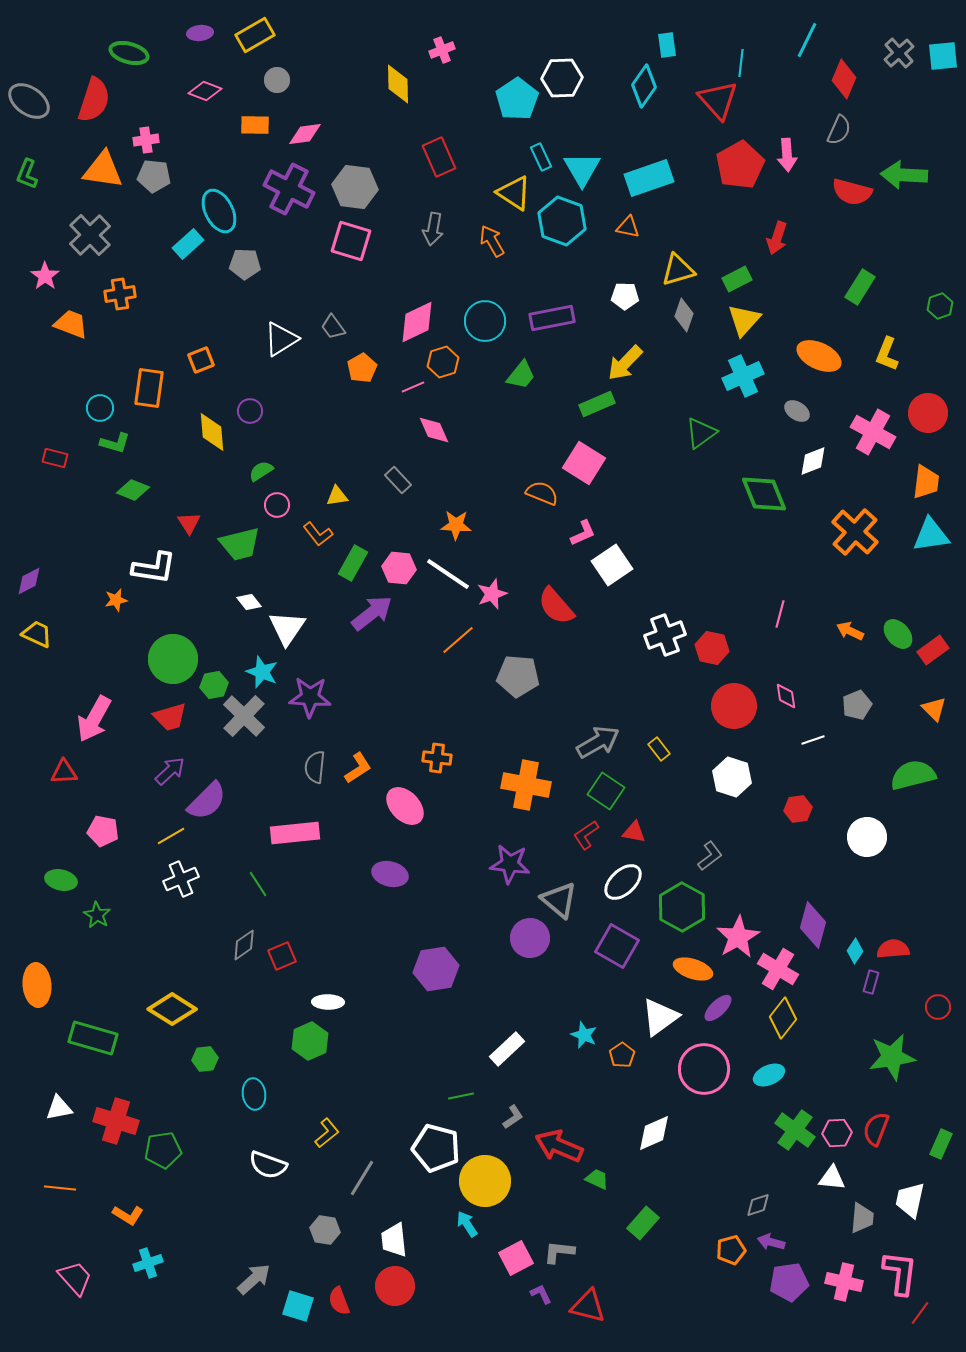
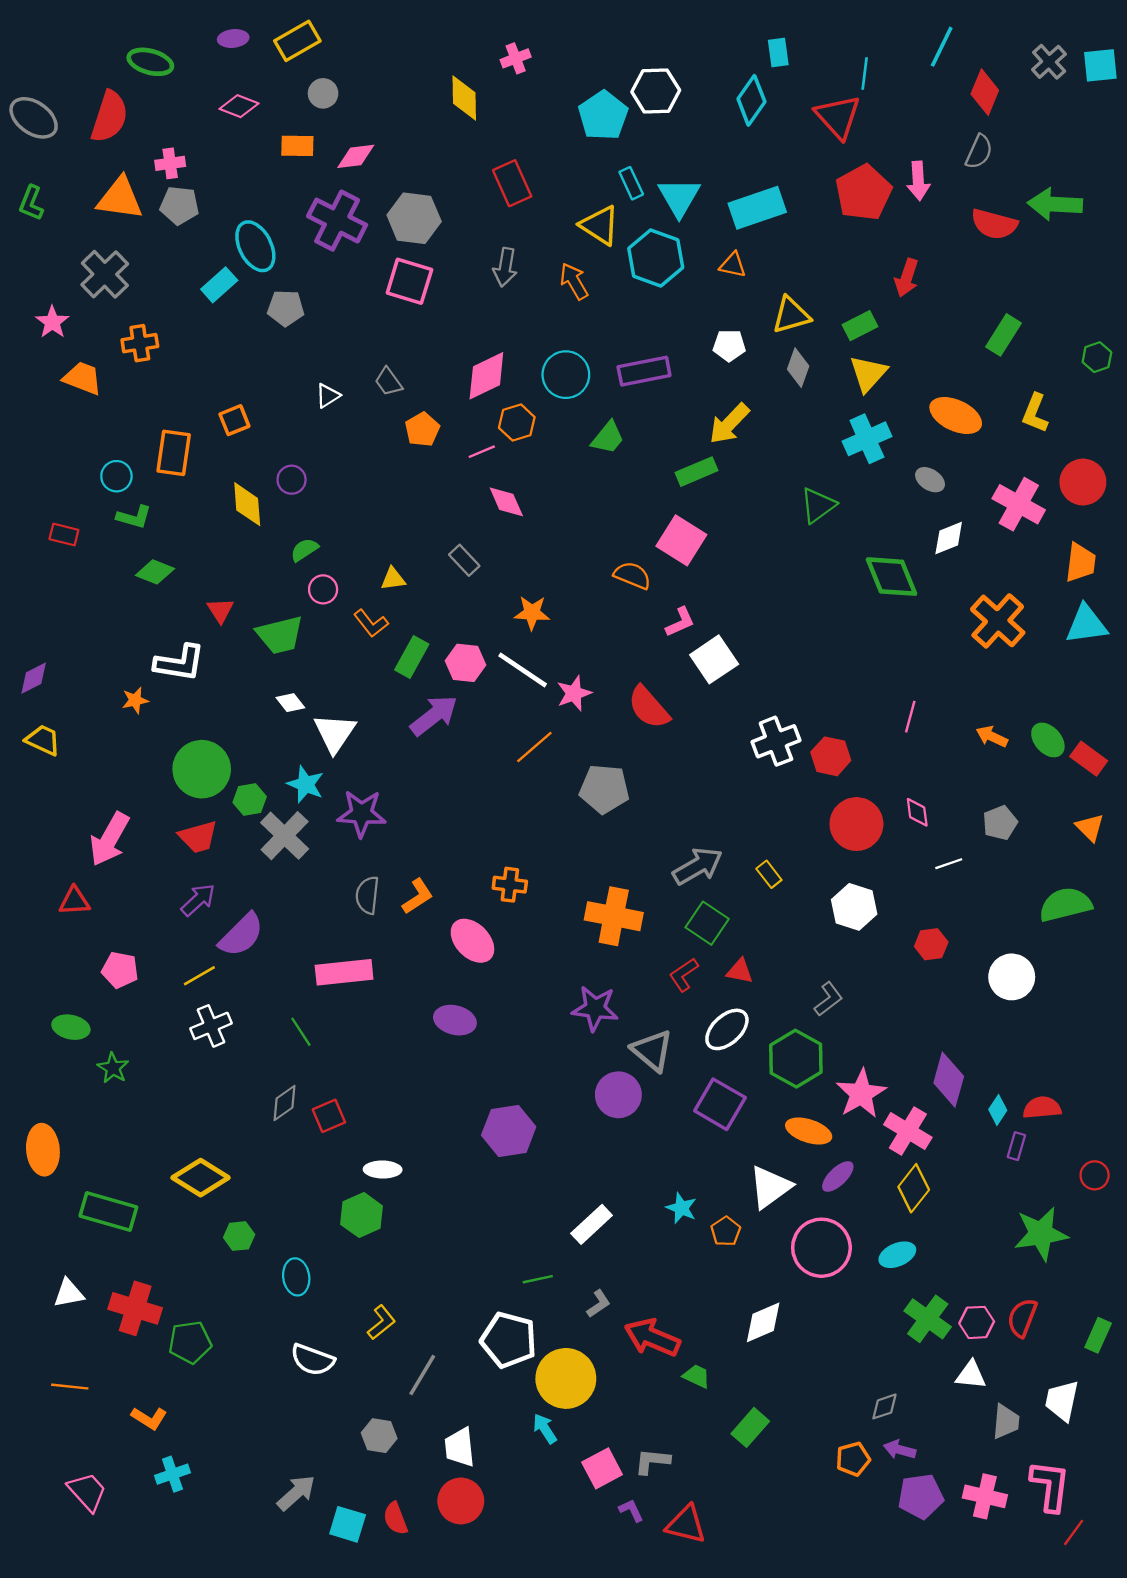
white triangle: (281, 339) -> (328, 396), size x0.6
red rectangle: (933, 650) -> (1089, 759), turned 72

